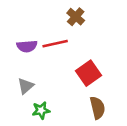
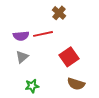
gray triangle: (26, 86) -> (22, 57), moved
brown semicircle: (97, 108) -> (76, 84), turned 120

